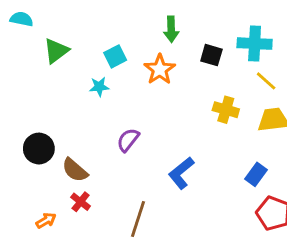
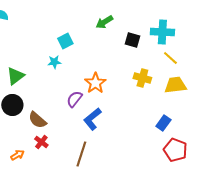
green arrow: (171, 29) -> (104, 22), turned 60
green triangle: (56, 51) -> (15, 76), moved
orange star: (160, 69) -> (95, 83), moved
blue L-shape: (181, 173) -> (92, 119), moved

